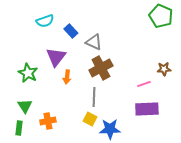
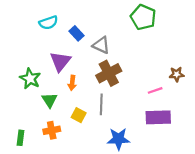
green pentagon: (161, 16) -> (143, 17), moved
green triangle: (25, 106) -> (50, 100), moved
yellow square: (90, 119) -> (79, 115), moved

